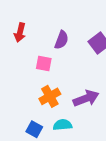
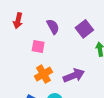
purple semicircle: (62, 40) -> (53, 27), turned -49

